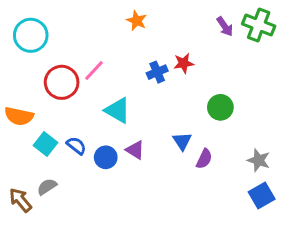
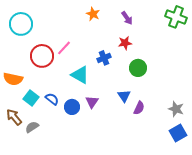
purple arrow: (225, 26) -> (127, 18), moved
blue cross: (157, 72) -> (104, 58), moved
green circle: (220, 107) -> (138, 68), moved
purple triangle: (135, 150) -> (92, 102), turned 32
brown arrow: (20, 200) -> (14, 117), moved

